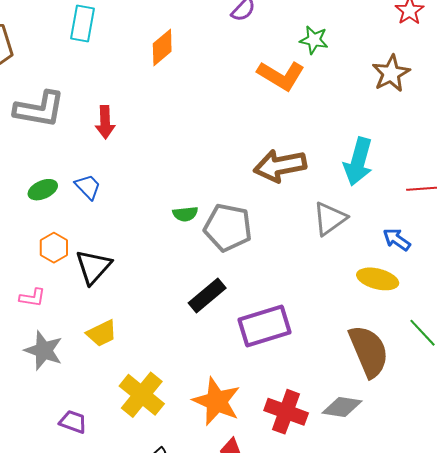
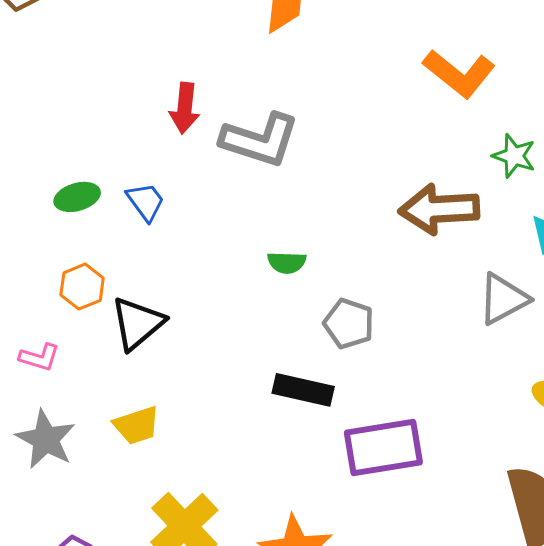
green star: (314, 40) -> (514, 156), moved
gray L-shape: (39, 109) -> (260, 140), moved
gray pentagon: (228, 227) -> (349, 324), moved, size x0.7
black rectangle: (207, 296) -> (303, 390), turned 45

